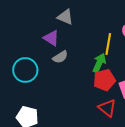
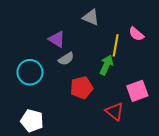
gray triangle: (65, 17) -> (91, 17), moved
red pentagon: (104, 80) -> (82, 88), moved

